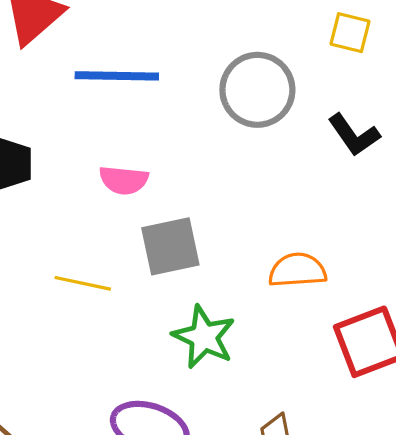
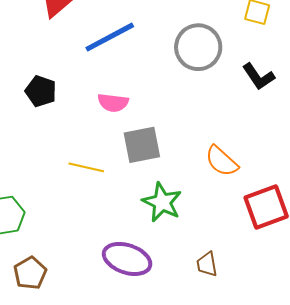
blue line: (117, 76) -> (110, 37), turned -30
orange semicircle: (297, 270) -> (222, 161), turned -135

